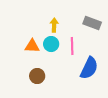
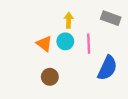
orange triangle: (32, 46) -> (44, 44), turned 35

